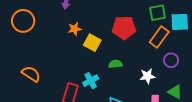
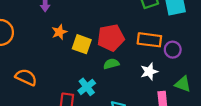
red pentagon: (124, 28) -> (111, 38), moved
orange rectangle: (159, 37) -> (149, 40), moved, turned 70
orange semicircle: (31, 74) -> (26, 77), moved

